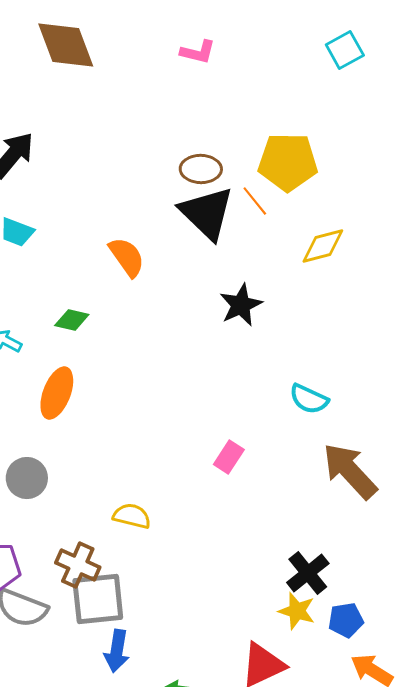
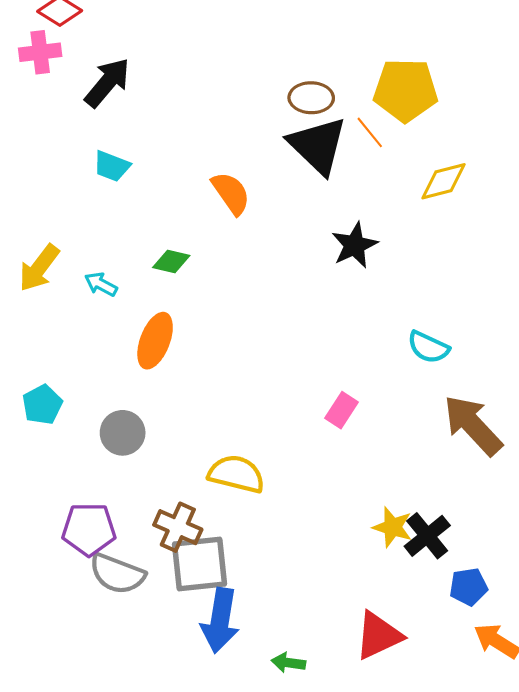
yellow semicircle: (132, 516) -> (236, 474), size x1.4
yellow star: (297, 611) -> (393, 527), moved
blue arrow: (117, 651) -> (220, 620), size x1.4

